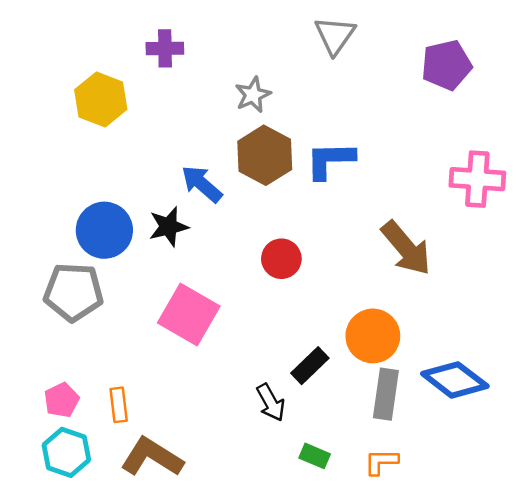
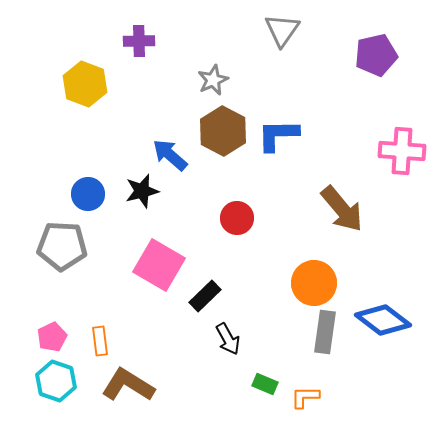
blue circle: (104, 230) -> (88, 194), size x0.7
black rectangle: (310, 366) -> (205, 296), moved
orange L-shape: (381, 462) -> (305, 397), moved

